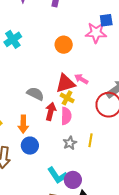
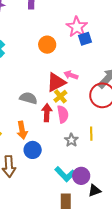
blue square: (106, 20) -> (85, 39), moved
pink star: (96, 33) -> (77, 27), turned -30
yellow cross: (67, 98) -> (60, 96), turned 32

